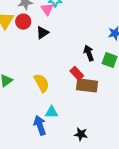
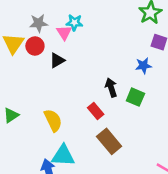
brown rectangle: (87, 85) -> (109, 141), moved, turned 40
cyan triangle: (52, 112) -> (63, 156), size x1.5

